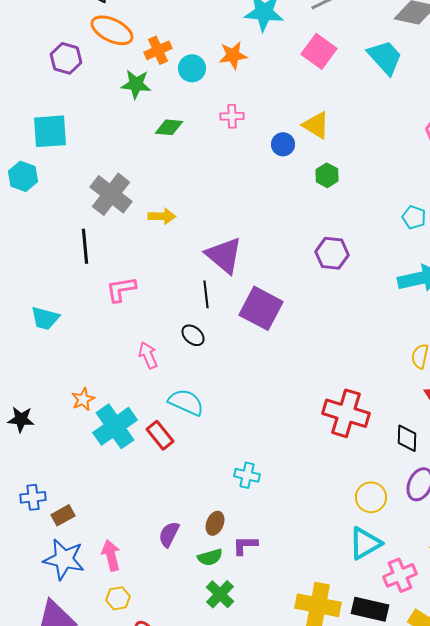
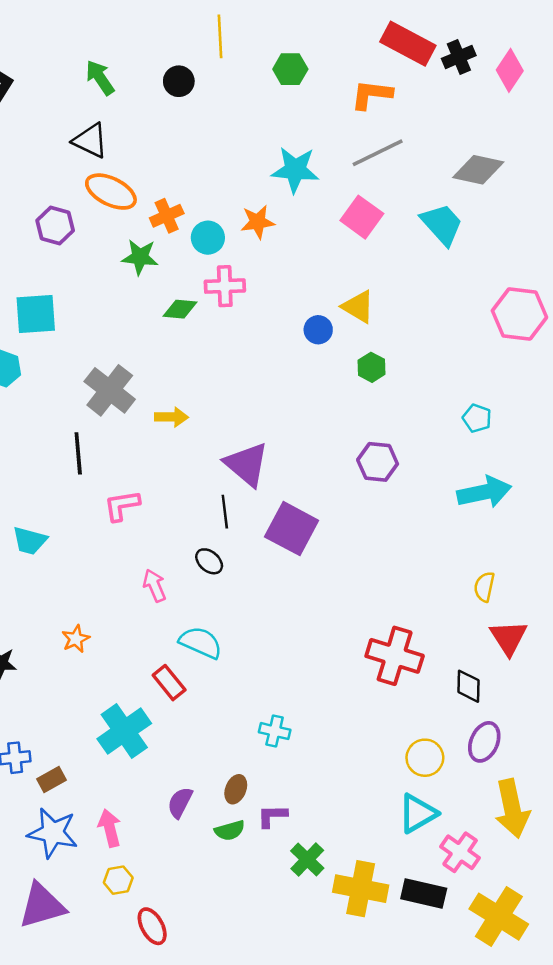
pink cross: (232, 116) -> (225, 286), moved, size x1.4
cyan cross: (115, 426) -> (124, 731), moved
pink cross: (400, 575) -> (460, 852), turned -32
green cross: (220, 594) -> (307, 860), moved

